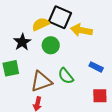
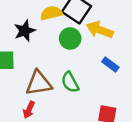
green circle: (51, 45) -> (70, 38), moved
blue rectangle: (96, 67) -> (110, 64), moved

